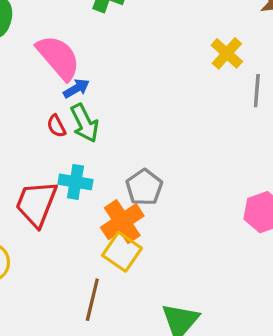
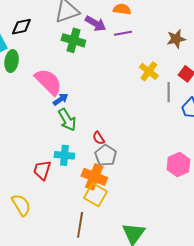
red semicircle: (56, 126) -> (99, 138), moved
red trapezoid: (36, 204) -> (42, 170), size x0.7
orange cross: (122, 222) -> (94, 177), turned -30

